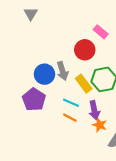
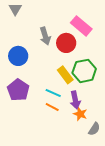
pink rectangle: (101, 32) -> (81, 26), size x1.5
gray arrow: (63, 71) -> (45, 36), moved
blue circle: (44, 74) -> (18, 56), moved

